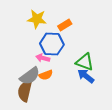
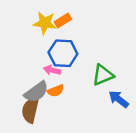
orange rectangle: (65, 25) -> (63, 21), moved
green triangle: (85, 62) -> (103, 75), turned -42
blue arrow: (86, 76) -> (119, 99), moved

